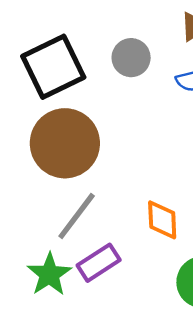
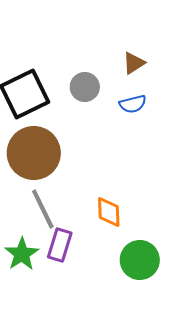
gray line: (77, 216) -> (43, 209), turned -63
purple rectangle: (99, 263) -> (60, 245), turned -40

